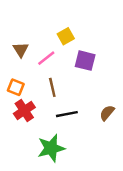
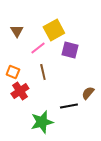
yellow square: (66, 36) -> (54, 30), size x1.5
brown triangle: (21, 50) -> (17, 31), moved
black line: (67, 114) -> (69, 106), moved

